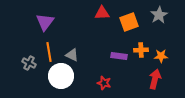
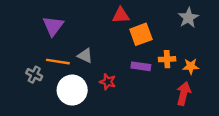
orange square: (129, 22) -> (141, 34), moved
orange line: (49, 52) -> (58, 62), turned -72
gray triangle: (72, 55) -> (85, 56), moved
red star: (104, 83) -> (108, 82), moved

